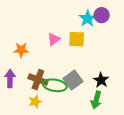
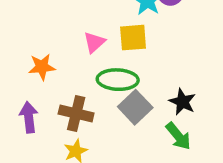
green ellipse: (55, 85) -> (118, 80), moved
green arrow: (96, 100) -> (178, 136), turned -48

